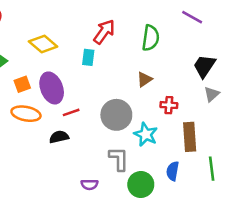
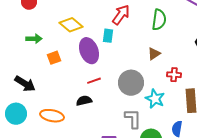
purple ellipse: (52, 88) -> (89, 51), moved
orange ellipse: (26, 114) -> (52, 116), moved

